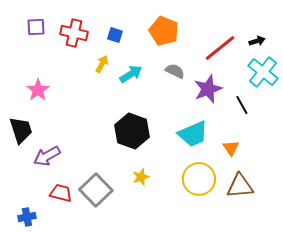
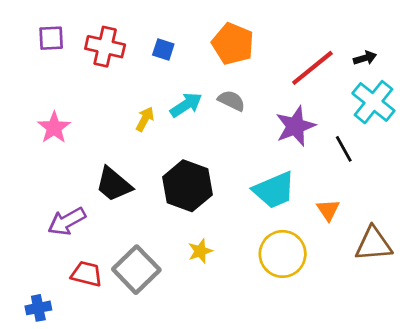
yellow arrow: (102, 64) -> (145, 119), moved
gray semicircle: (175, 71) -> (231, 101), moved
black trapezoid: (21, 130) -> (114, 184), moved, turned 148
brown triangle: (240, 186) -> (373, 244), moved

